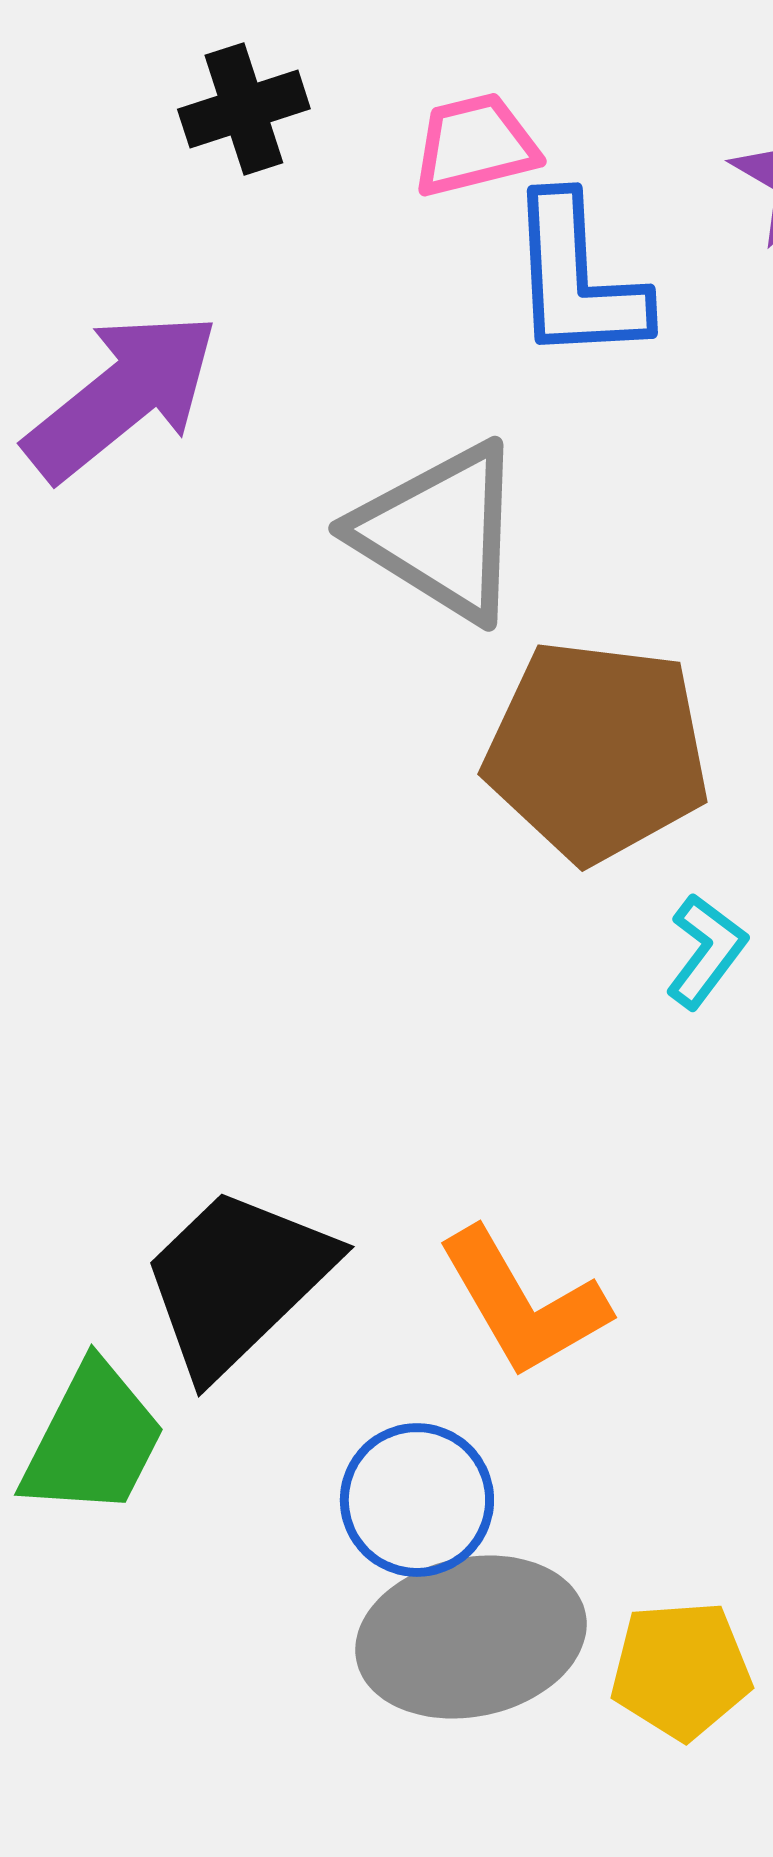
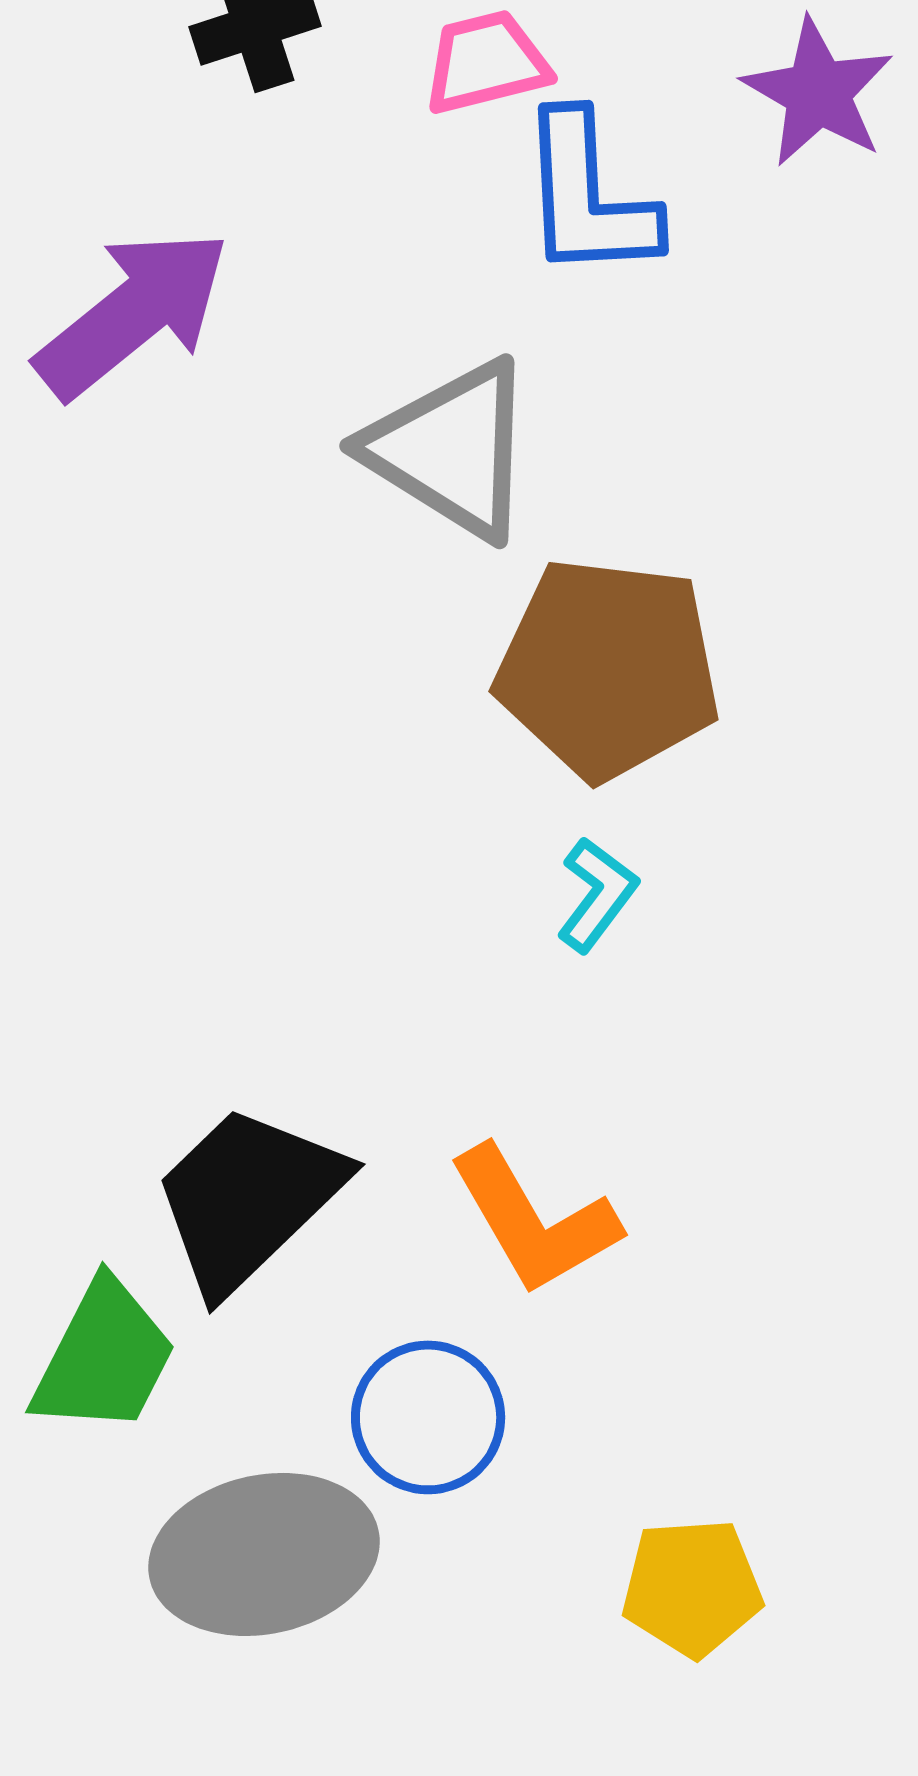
cyan L-shape: (706, 951) -> (597, 894), moved
gray ellipse: (471, 1637) -> (264, 1554), moved

